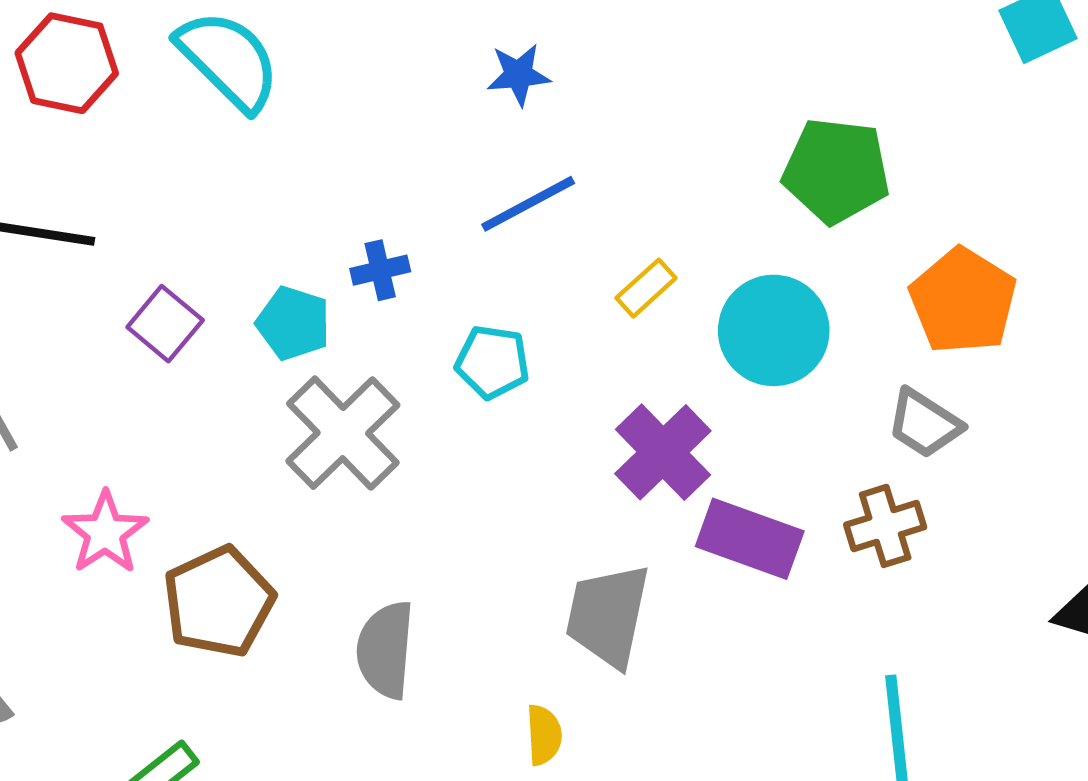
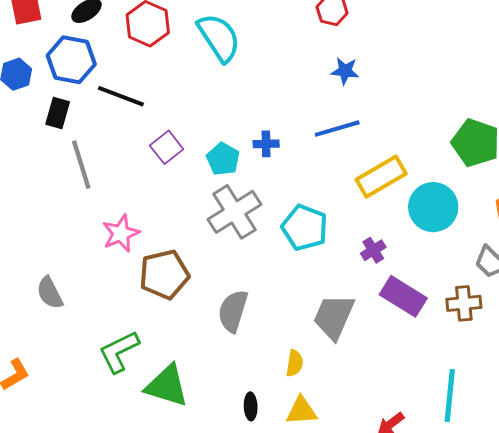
yellow rectangle: (646, 288) -> (381, 177), size x1.8
cyan pentagon: (492, 362) -> (305, 228), moved, size x1.4
purple cross: (663, 452) -> (373, 250), size x0.6

